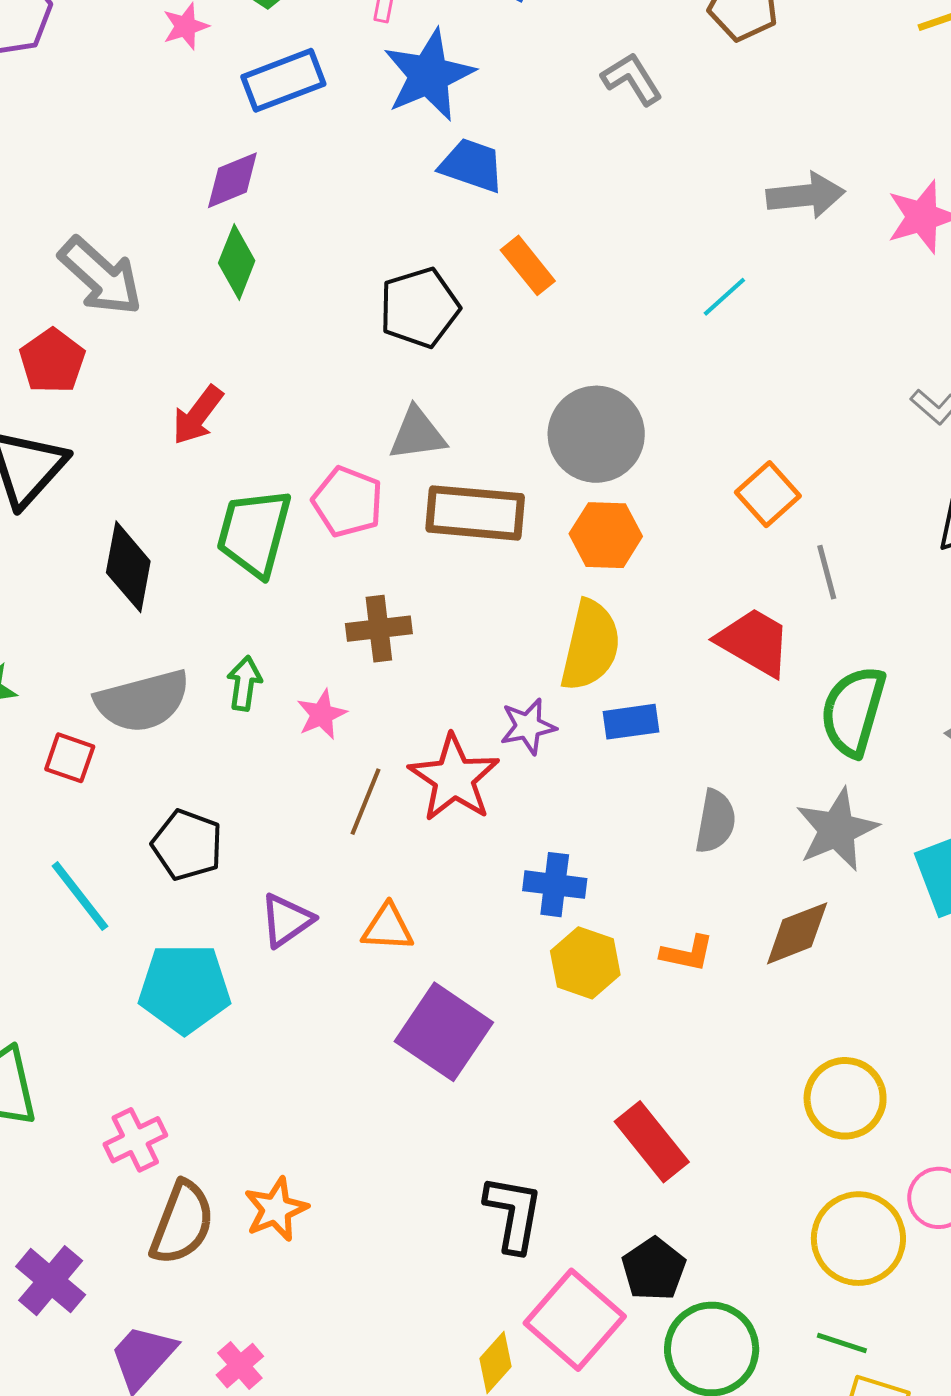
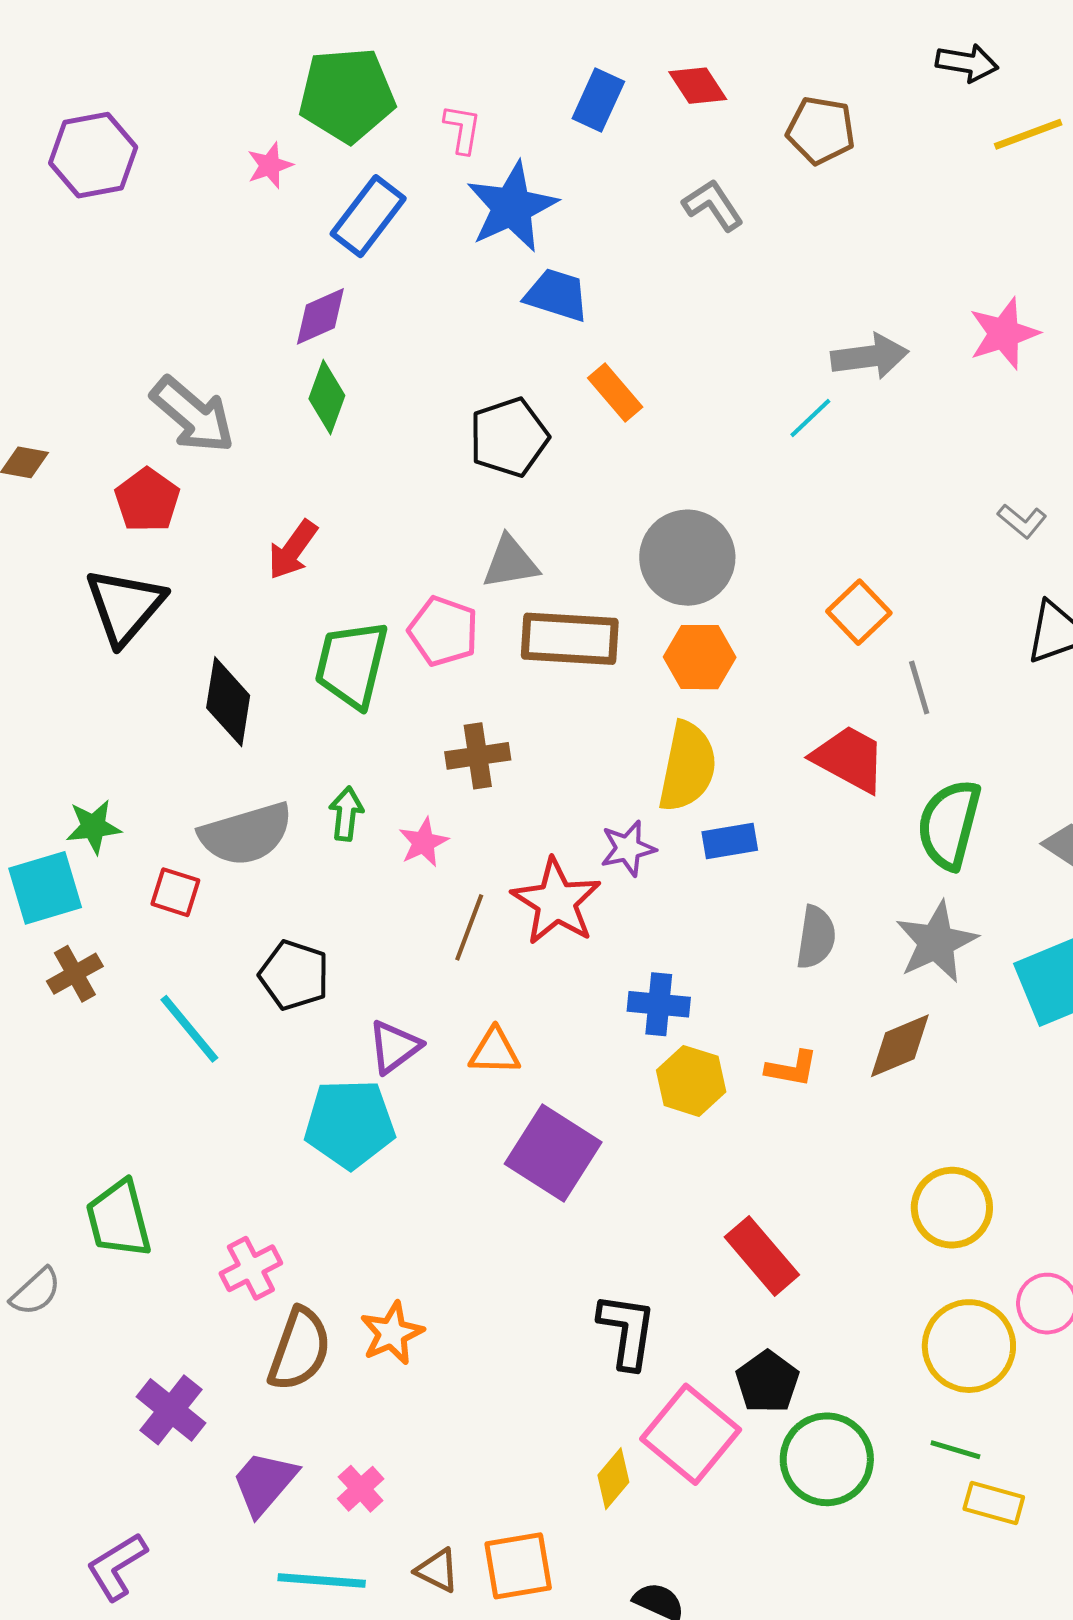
blue rectangle: (283, 80) -> (368, 216), turned -30
gray arrow: (806, 195) -> (870, 356), moved
cyan pentagon: (184, 988) -> (350, 1124), moved

